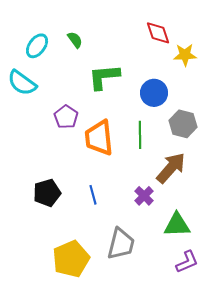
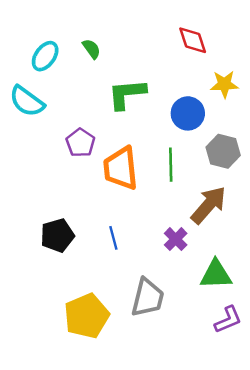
yellow star: (185, 55) -> (224, 84), moved

